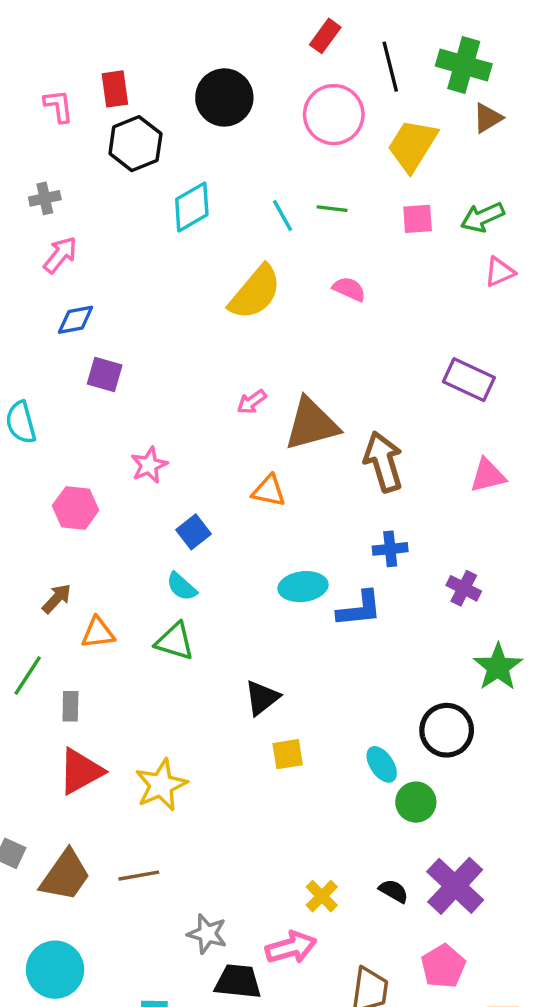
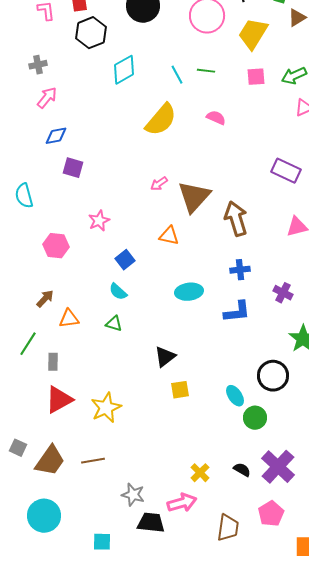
brown triangle: (312, 424) -> (194, 197), turned -33
blue L-shape: (359, 609) -> (237, 312), moved
green triangle: (175, 641) -> (114, 324), size x0.7

